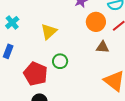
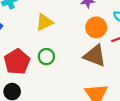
brown triangle: (103, 47) -> (95, 56), size x1.6

